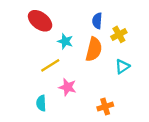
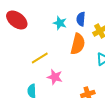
red ellipse: (40, 21) -> (17, 20), moved
cyan star: (65, 41) -> (60, 23), moved

